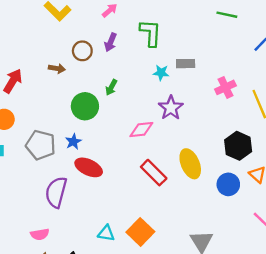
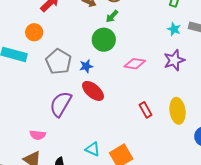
green arrow: (111, 87) -> (112, 16), moved
pink diamond: (141, 130) -> (135, 64), moved
red rectangle: (154, 173) -> (145, 110), size x0.7

